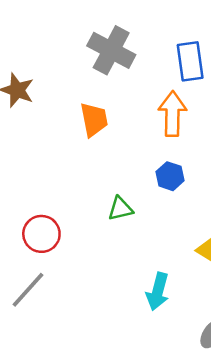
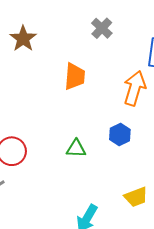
gray cross: (111, 50) -> (102, 28), size x0.6

